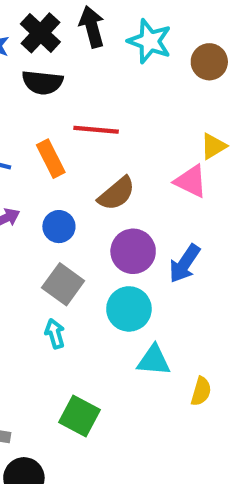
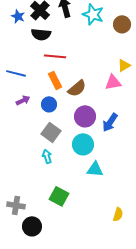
red line: (96, 130) -> (55, 56), moved
orange rectangle: (51, 159) -> (55, 80), moved
pink triangle: (191, 181) -> (113, 82), turned -36
yellow semicircle: (201, 391) -> (118, 214), moved

